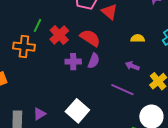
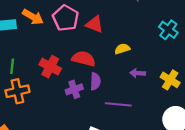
green line: (37, 25) -> (12, 66), moved
yellow semicircle: (138, 38) -> (122, 49), moved
purple line: (122, 90) -> (118, 104), moved

